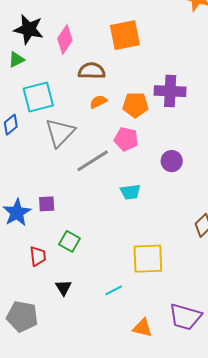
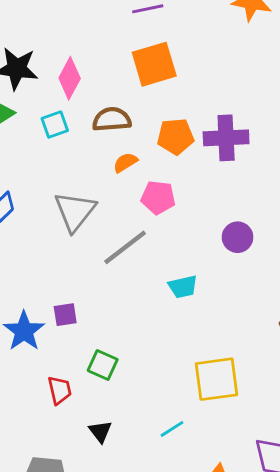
cyan square: (38, 97) -> (55, 125), moved, size x0.6
orange pentagon: (135, 105) -> (176, 136), moved
pink pentagon: (126, 139) -> (158, 197), moved

